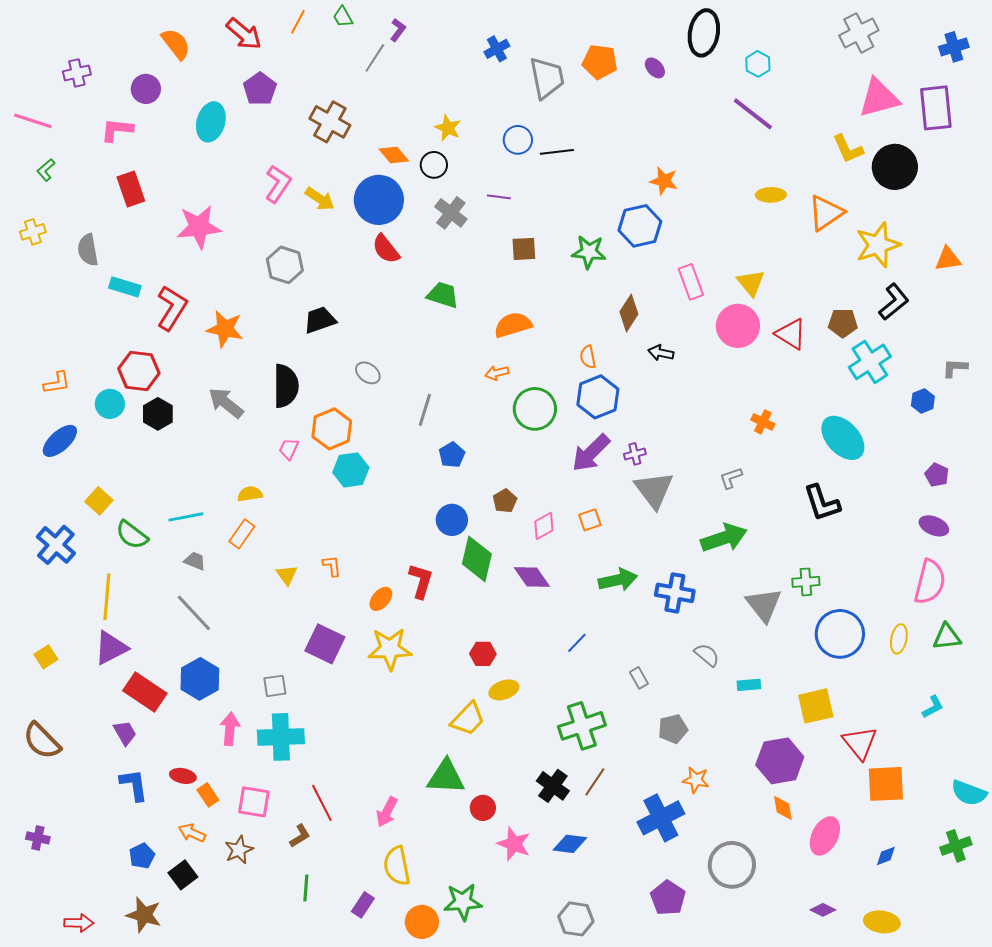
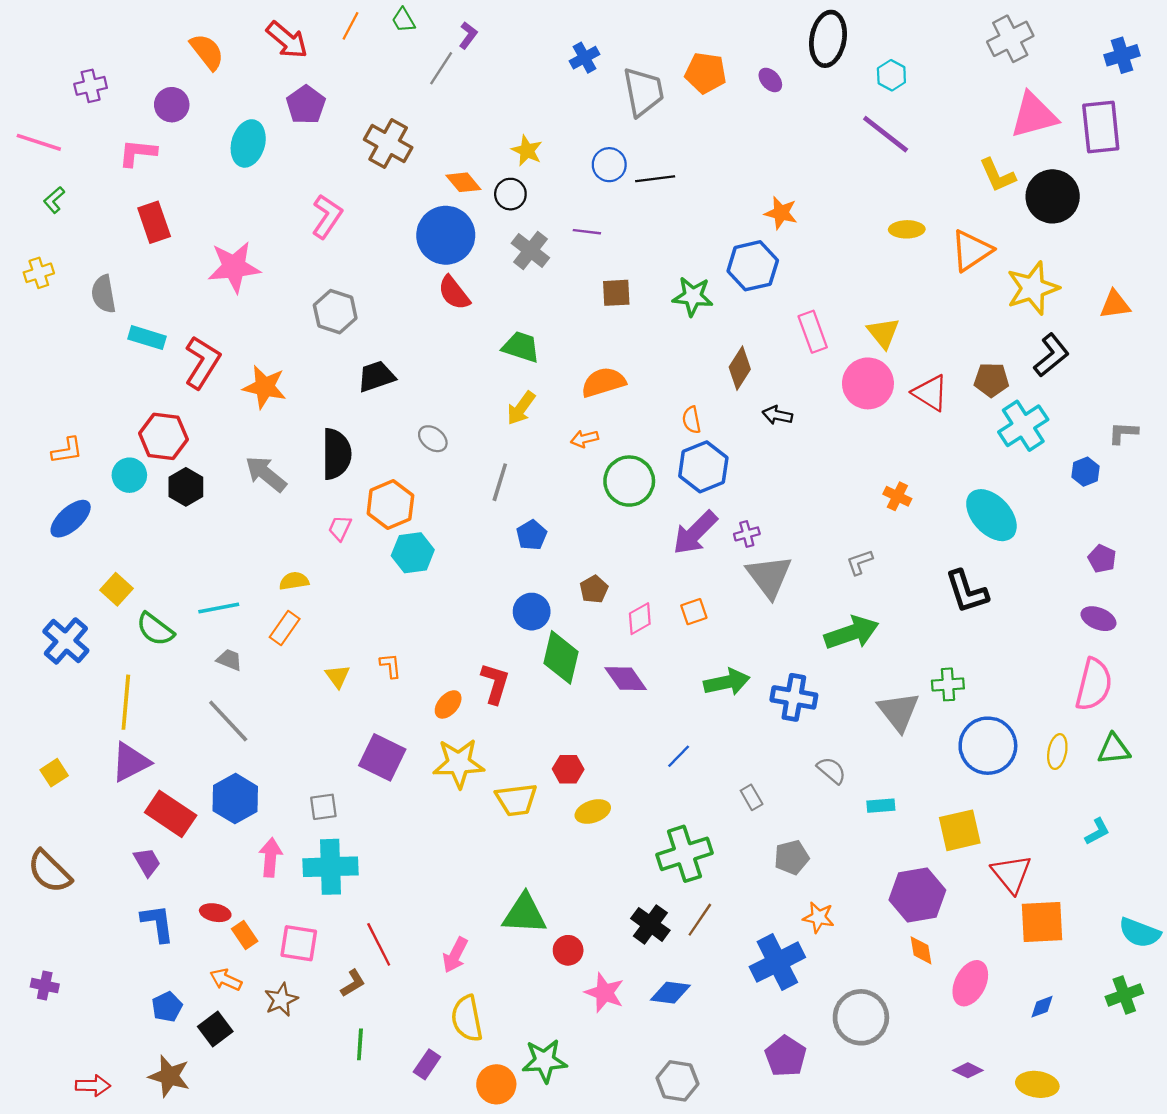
yellow arrow: (320, 199) -> (521, 408), moved, turned 92
yellow trapezoid: (468, 719) -> (516, 800), moved, turned 39

